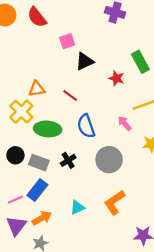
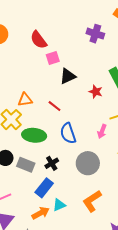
red semicircle: (37, 17) -> (39, 40), moved
pink arrow: (124, 123) -> (102, 131), turned -120
blue rectangle: (37, 190) -> (44, 188), moved
orange arrow: (42, 218) -> (41, 213), moved

